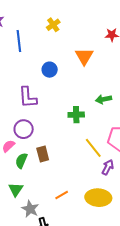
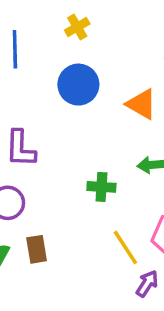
orange triangle: (84, 56) -> (142, 104), moved, turned -36
blue circle: (50, 70) -> (78, 85), moved, size x1.5

